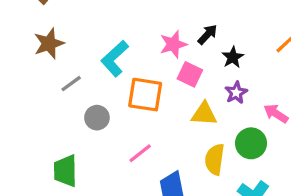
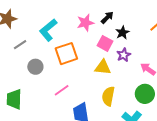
pink square: (190, 74) -> (105, 43), moved
orange square: (145, 95) -> (66, 54), turned -30
green circle: (251, 143) -> (145, 94), moved

